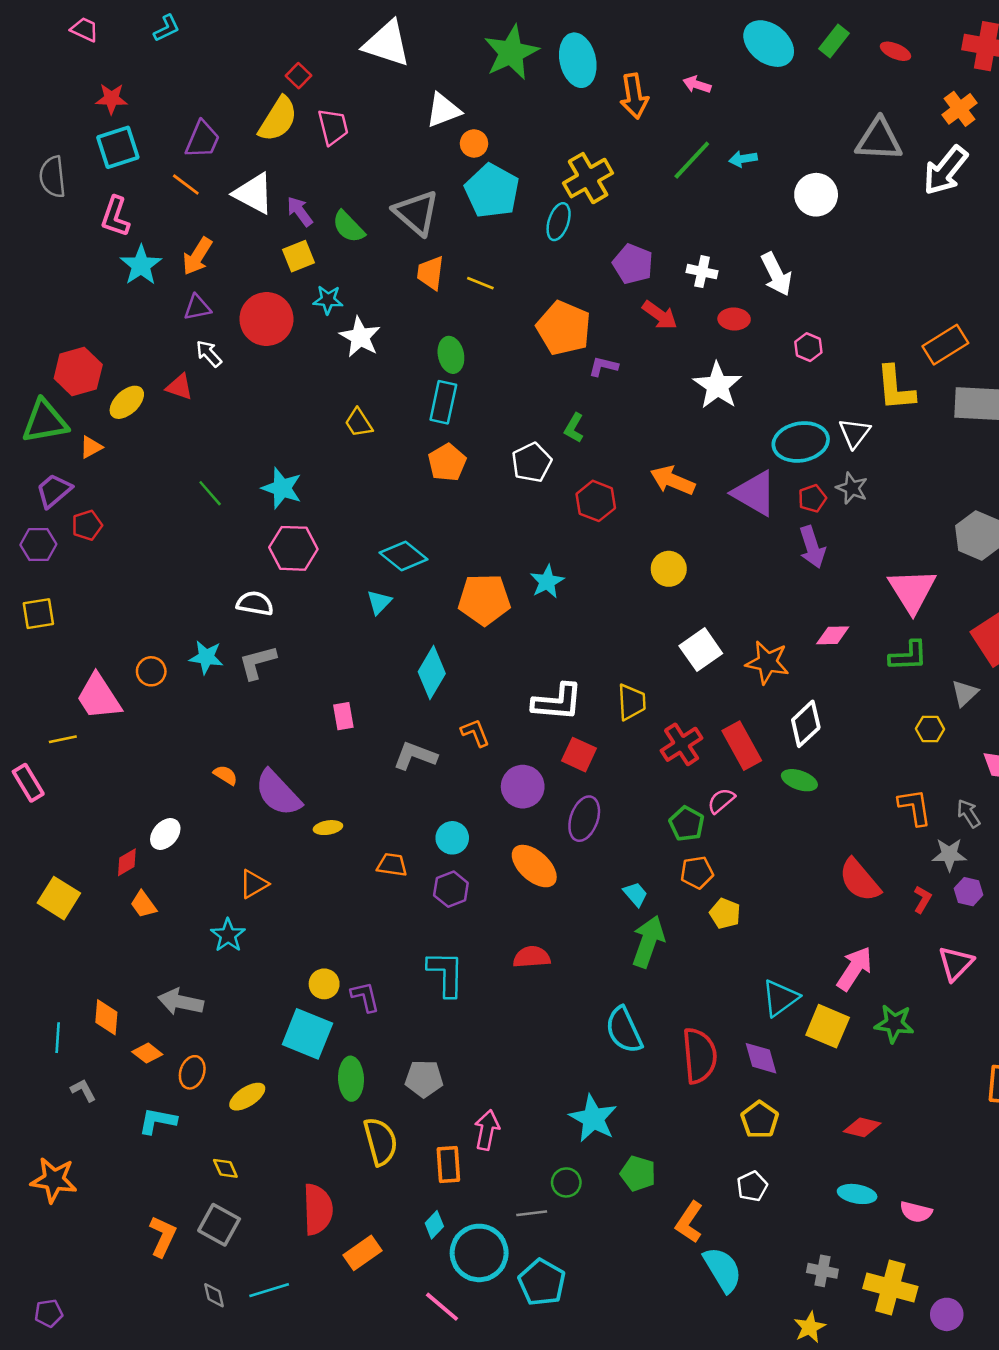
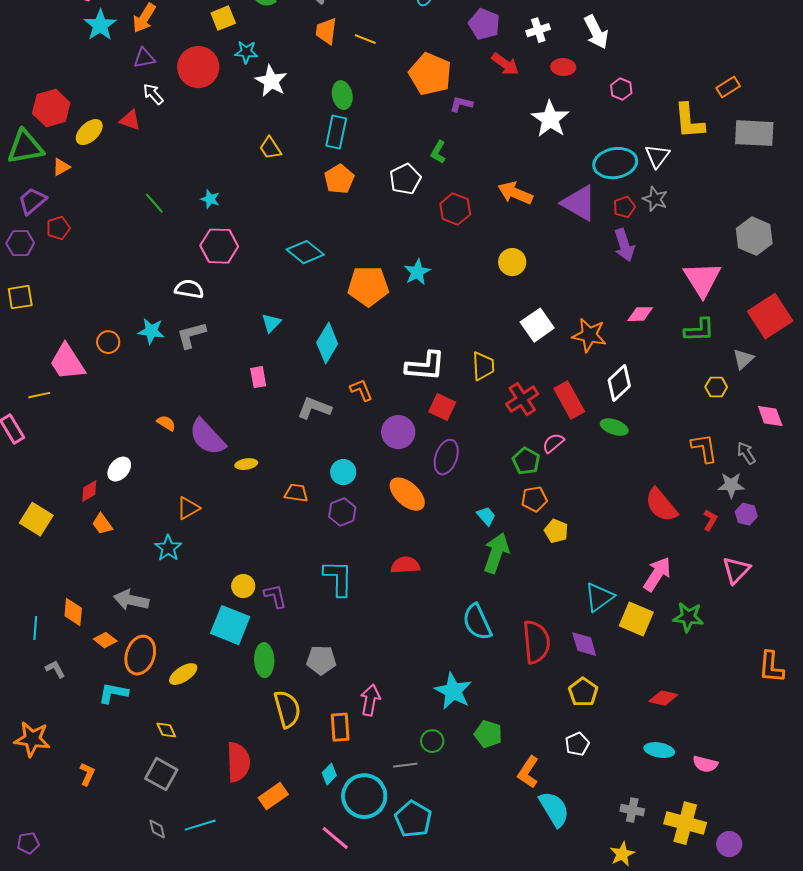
white cross: (702, 272) -> (538, 30), turned -30
orange rectangle: (945, 345) -> (728, 87), size x0.7
cyan star: (282, 488) -> (210, 199), size x0.6
cyan triangle: (379, 602) -> (271, 323), moved
orange ellipse: (192, 1072) -> (140, 655), size x1.5
orange L-shape: (163, 1236) -> (87, 774), moved, size x0.7

